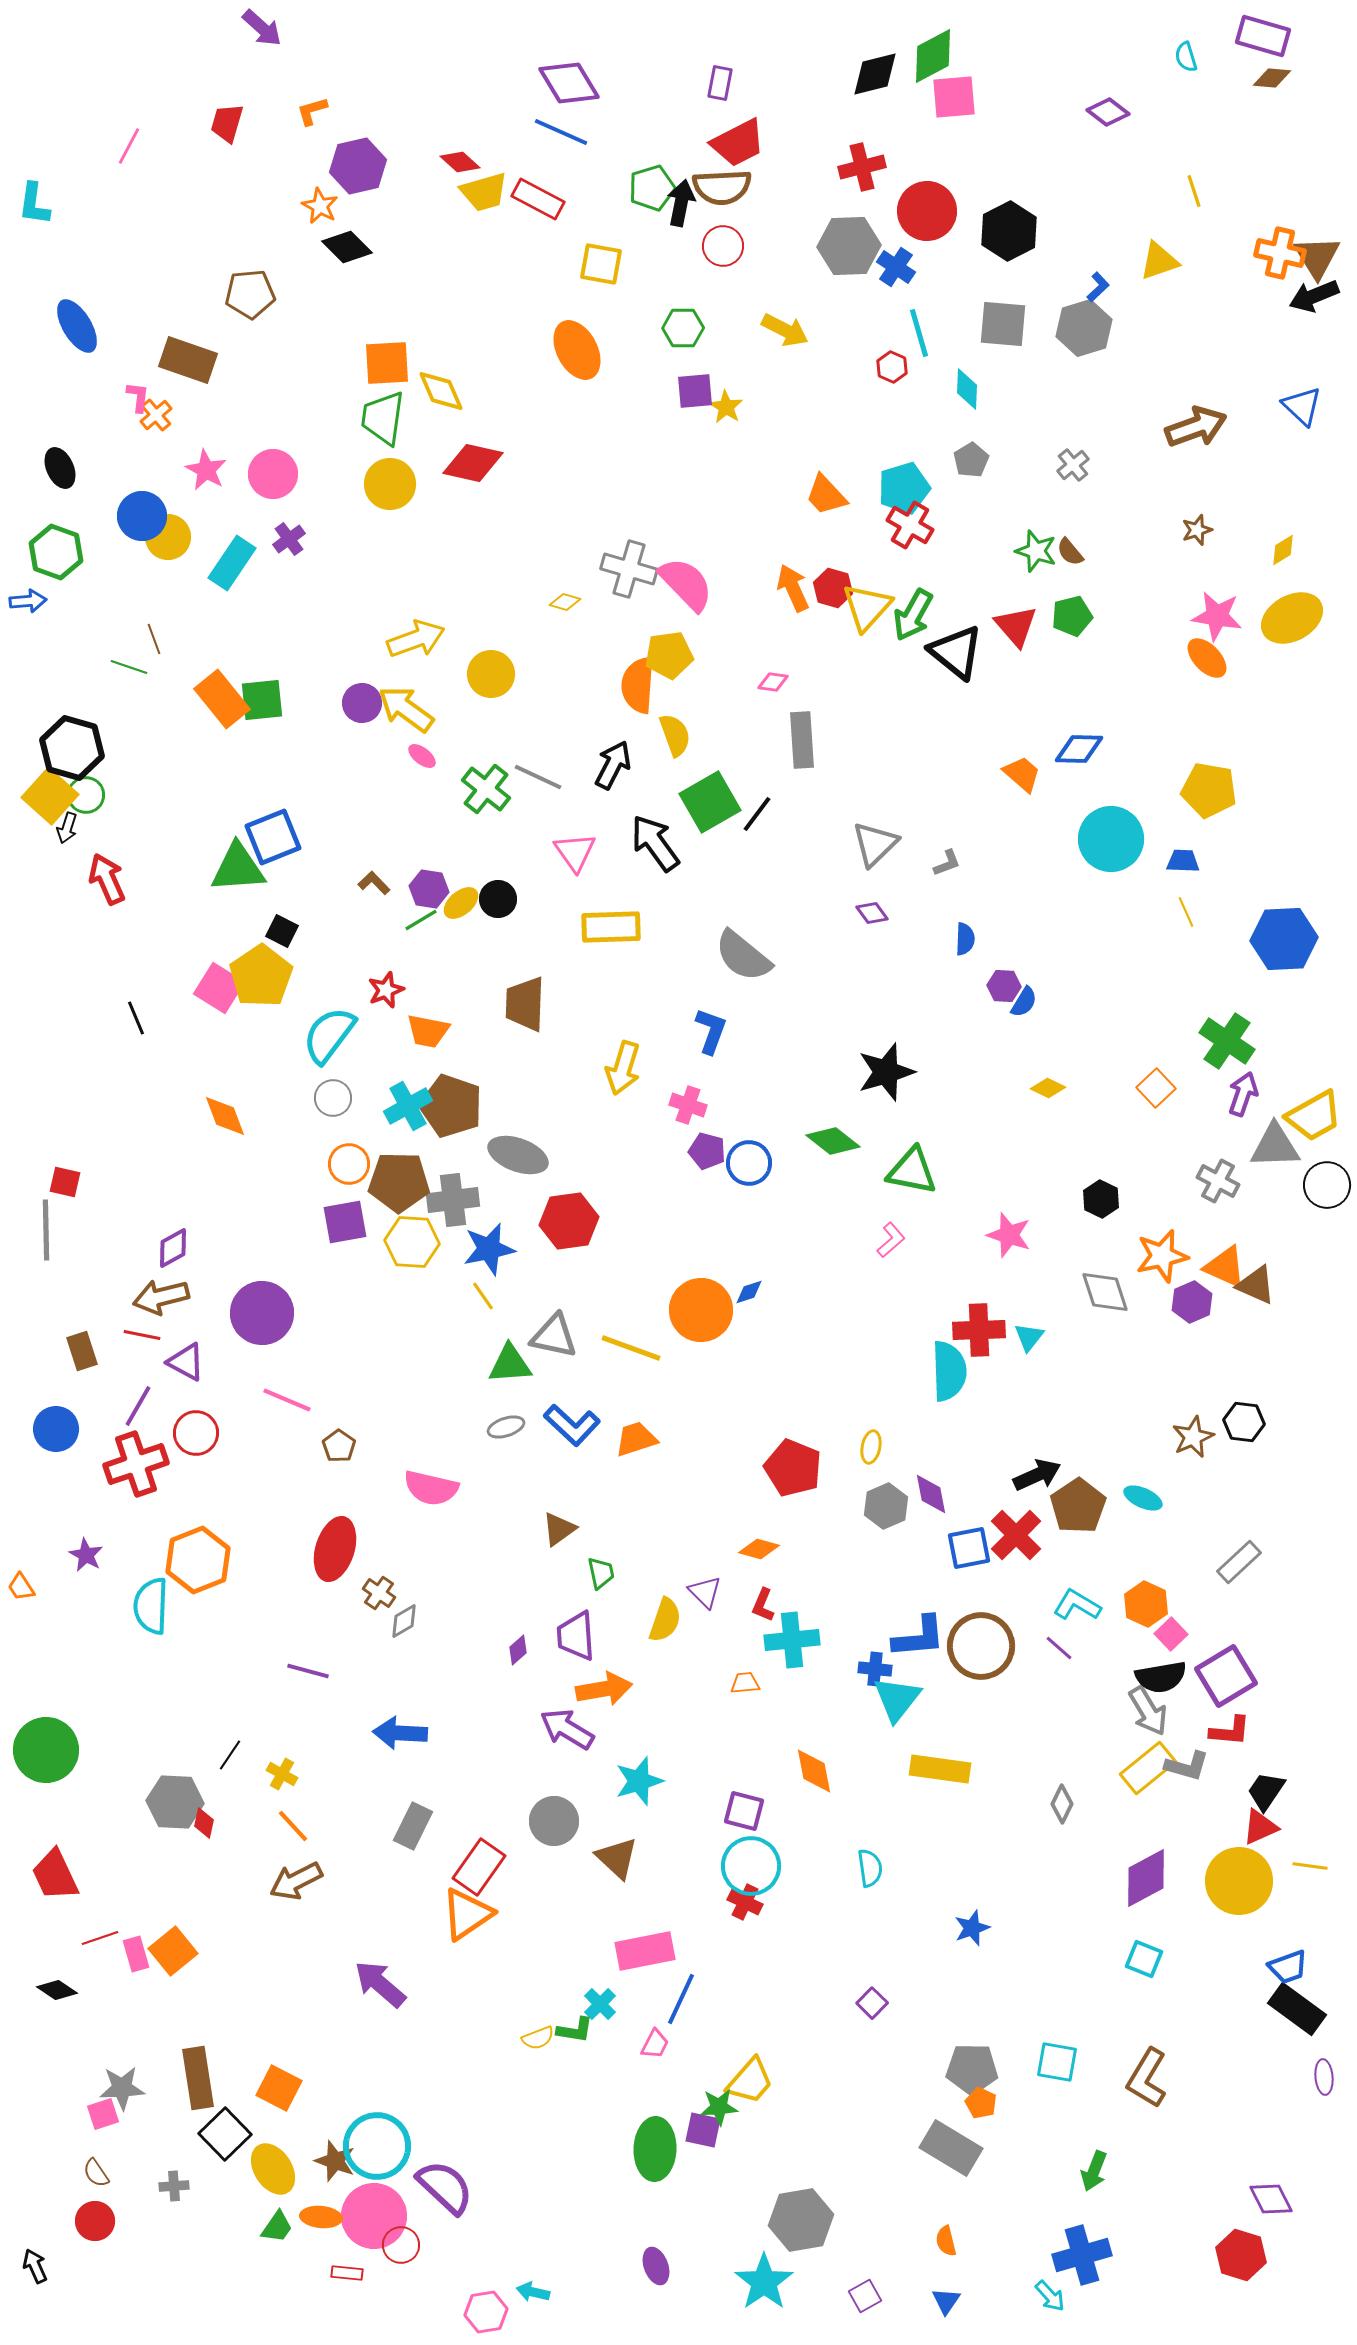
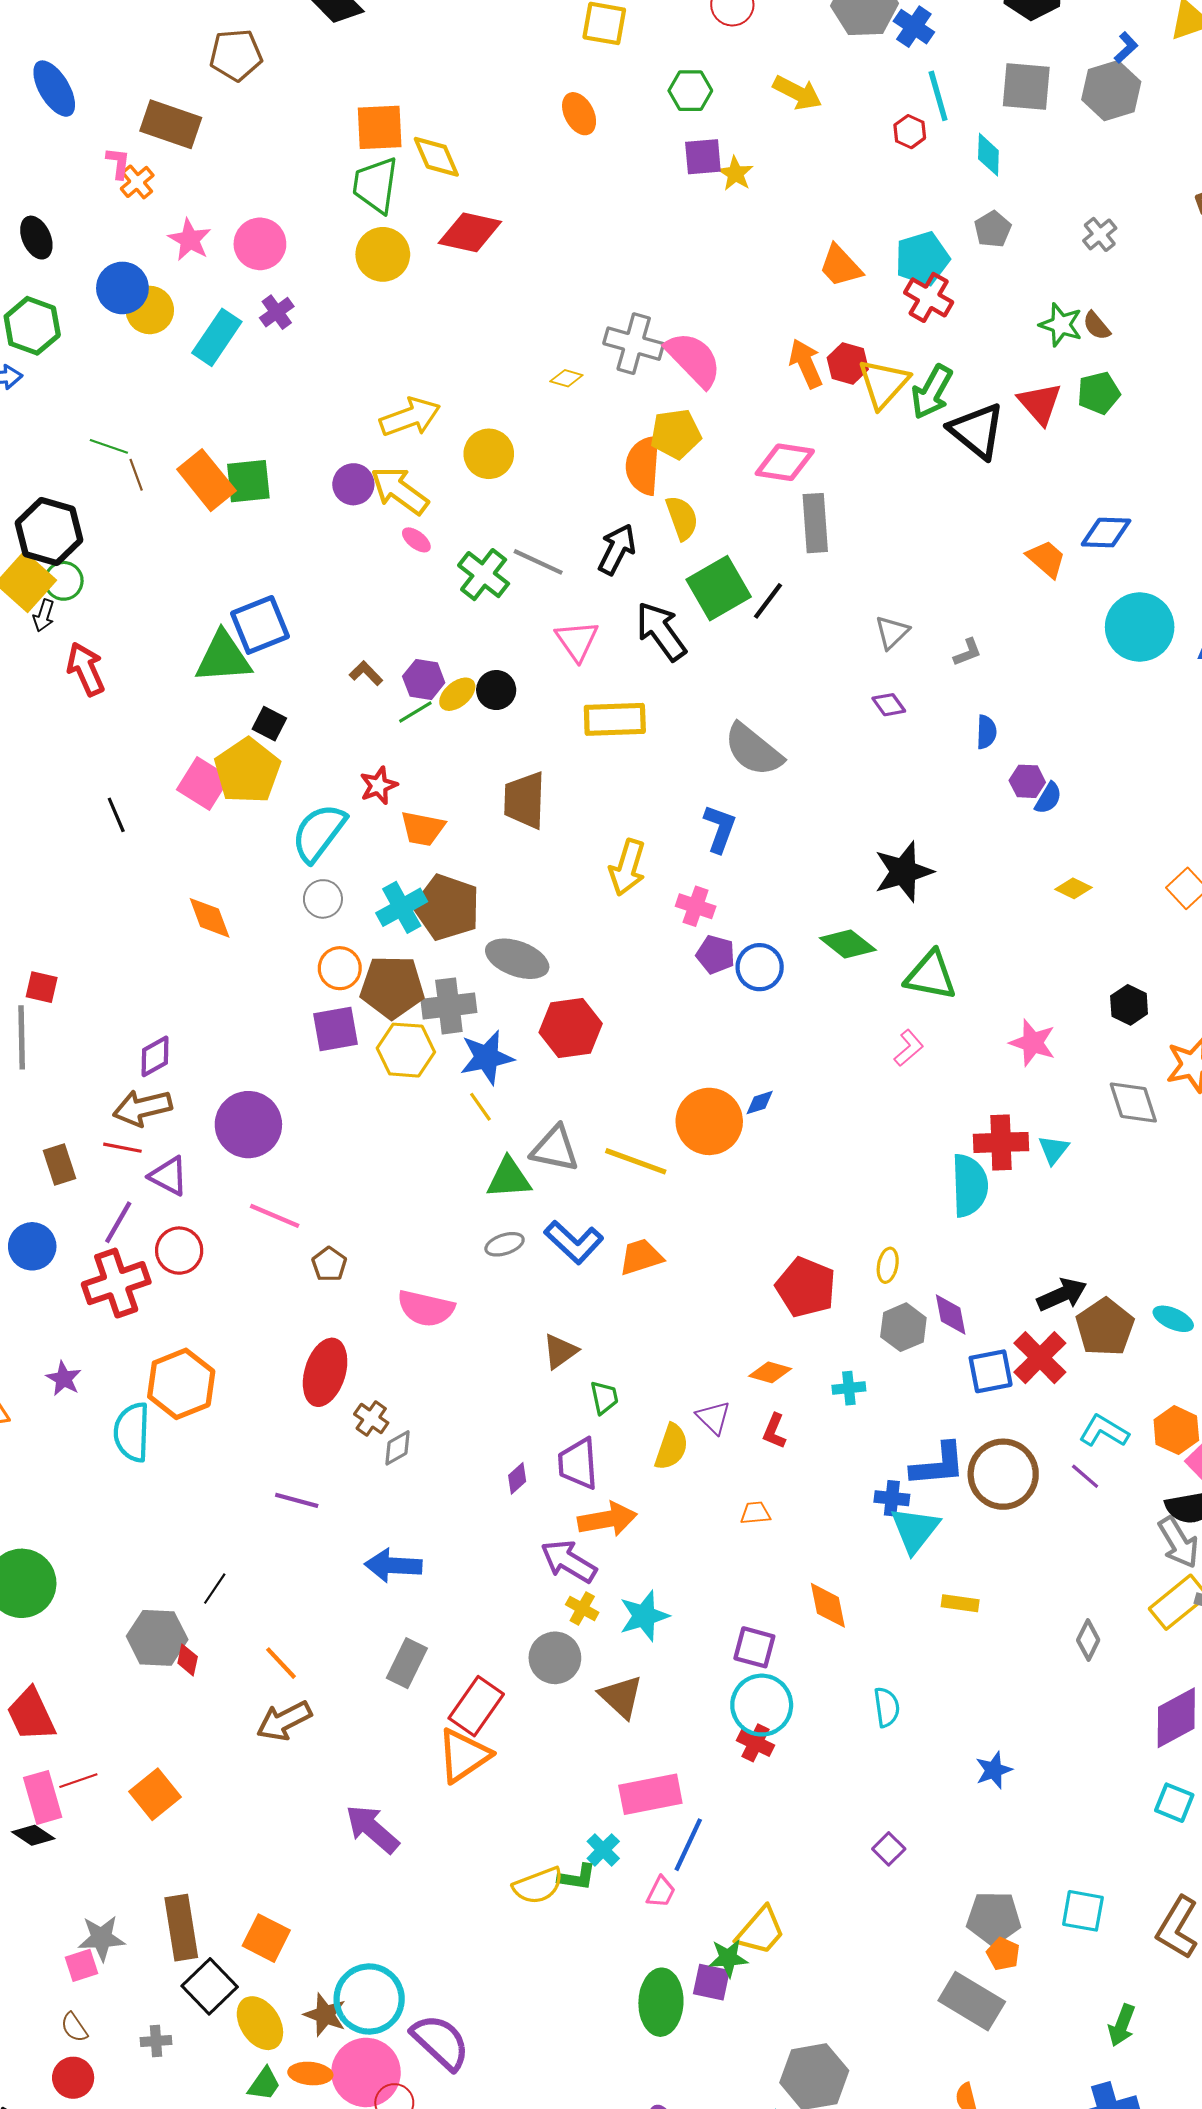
orange ellipse: (577, 350) -> (579, 114), size x0.7
brown line: (154, 639) -> (136, 475), moved
pink diamond: (773, 682) -> (785, 462), size x1.8
gray triangle: (875, 844) -> (892, 632), size x0.7
cyan cross: (792, 1640) -> (849, 1388), moved, size x0.6
yellow rectangle: (940, 1769) -> (960, 1603), size x0.6
yellow cross: (282, 1774) -> (582, 1609), moved
pink rectangle: (136, 1954) -> (43, 1797), moved, size x1.4
yellow semicircle: (538, 2038) -> (538, 1886), size x1.5

